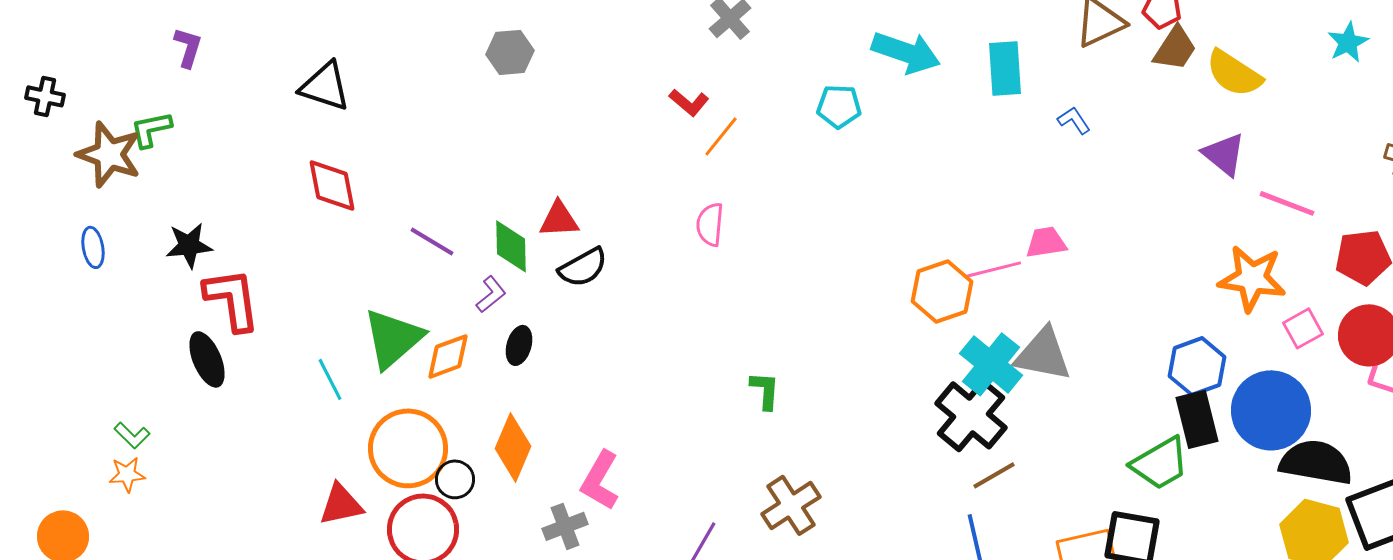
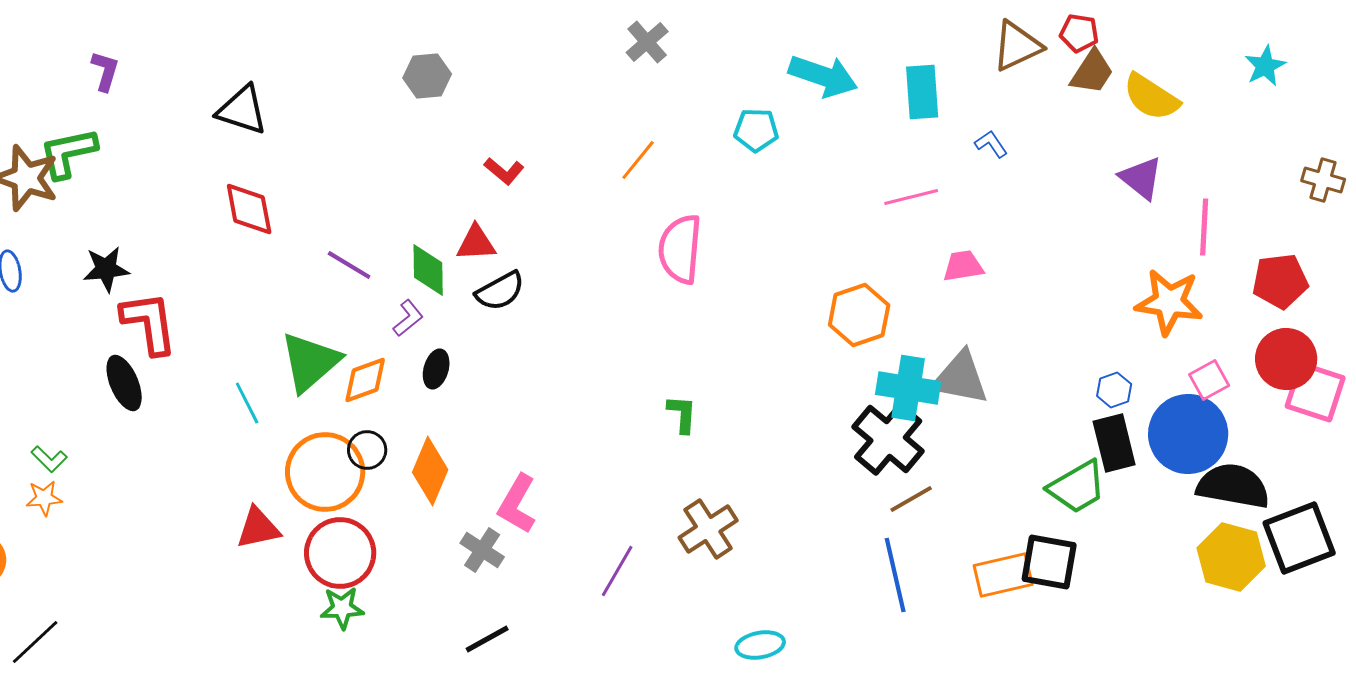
red L-shape: (689, 102) -> (504, 171), moved
green L-shape: (151, 129) -> (68, 153), size x1.4
pink line: (1287, 203) -> (1204, 227), turned 72
pink semicircle: (710, 224) -> (680, 249), moved, size x1.6
pink line: (994, 269) -> (911, 197), moved
pink square: (1303, 328) -> (1209, 380), moved
cyan cross: (991, 364) -> (908, 388), turned -30
blue hexagon: (1197, 366) -> (1114, 390), size x0.6
black circle: (455, 479) -> (367, 450), moved
gray cross: (565, 526) -> (482, 550), turned -36

